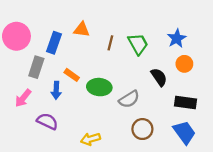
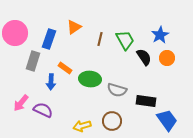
orange triangle: (82, 30) -> (74, 27), turned -42
black semicircle: (159, 77) -> (144, 57), moved
pink arrow: (23, 98) -> (21, 103), moved
gray semicircle: (129, 99) -> (117, 90), turned 48
black rectangle: (186, 103) -> (146, 101), moved
brown circle: (142, 129) -> (112, 121), moved

